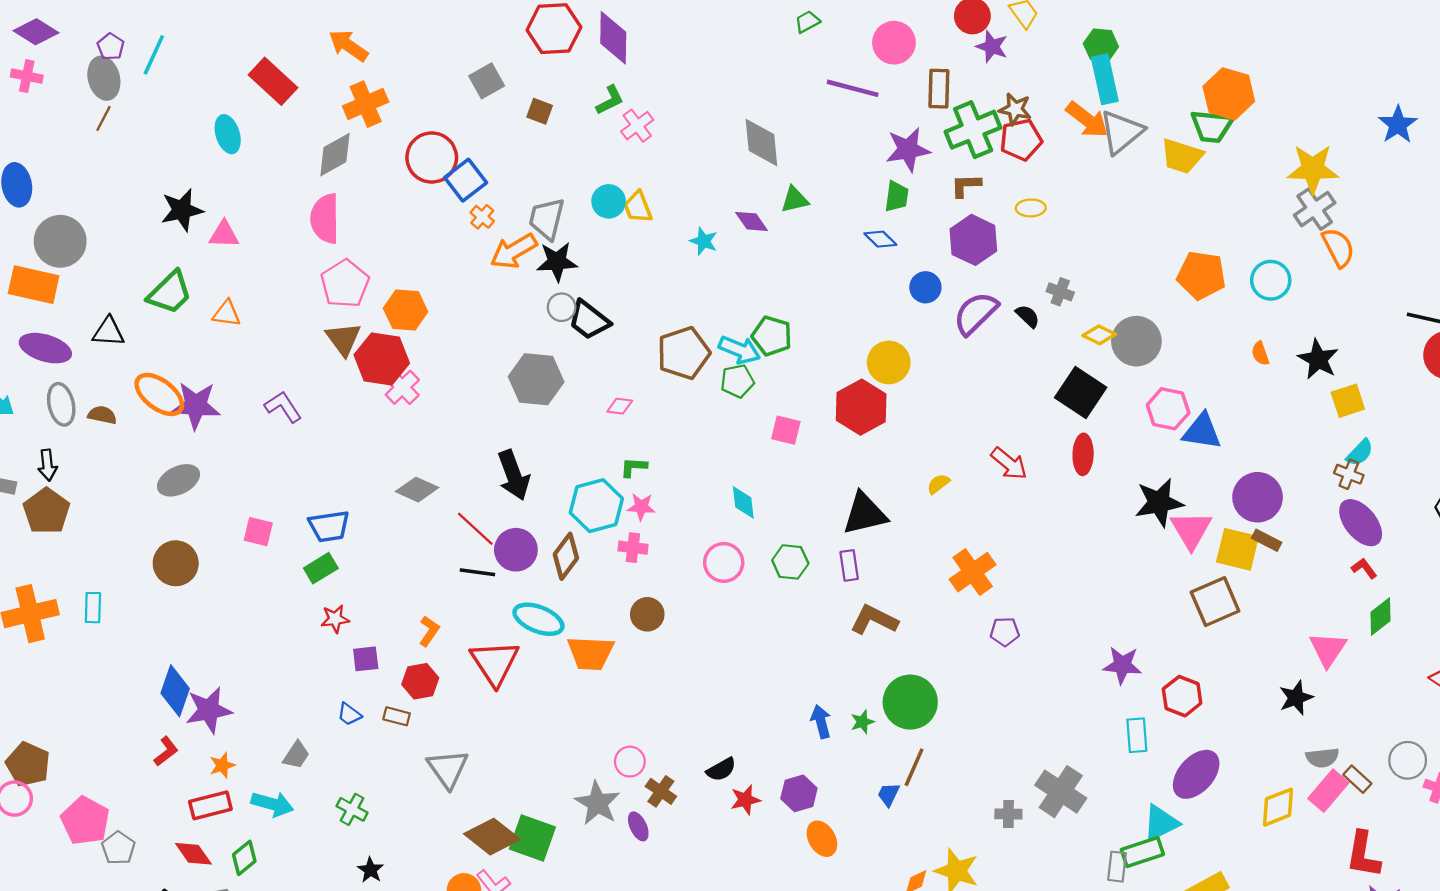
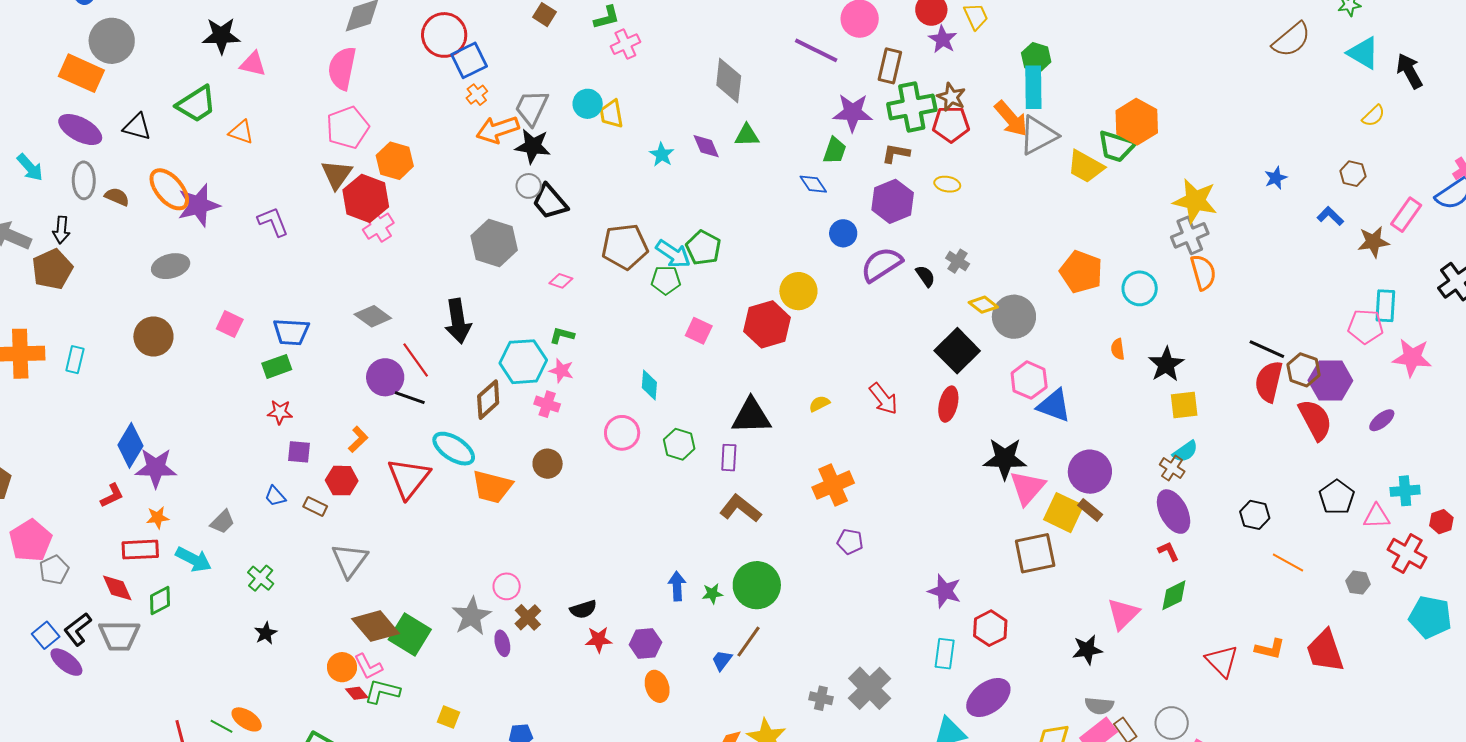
blue star: (1398, 125) -> (1276, 178), size x0.7
purple star: (196, 405) -> (199, 205), turned -30
purple circle: (516, 550) -> (385, 377), moved

